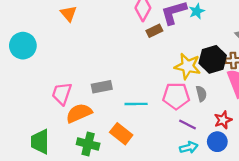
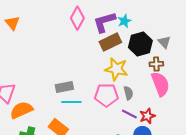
brown rectangle: (154, 31) -> (110, 42), moved, size x1.5
black hexagon: (213, 59) -> (140, 44), moved
gray rectangle: (102, 87) -> (64, 87), moved
purple line: (188, 125) -> (129, 114), moved

